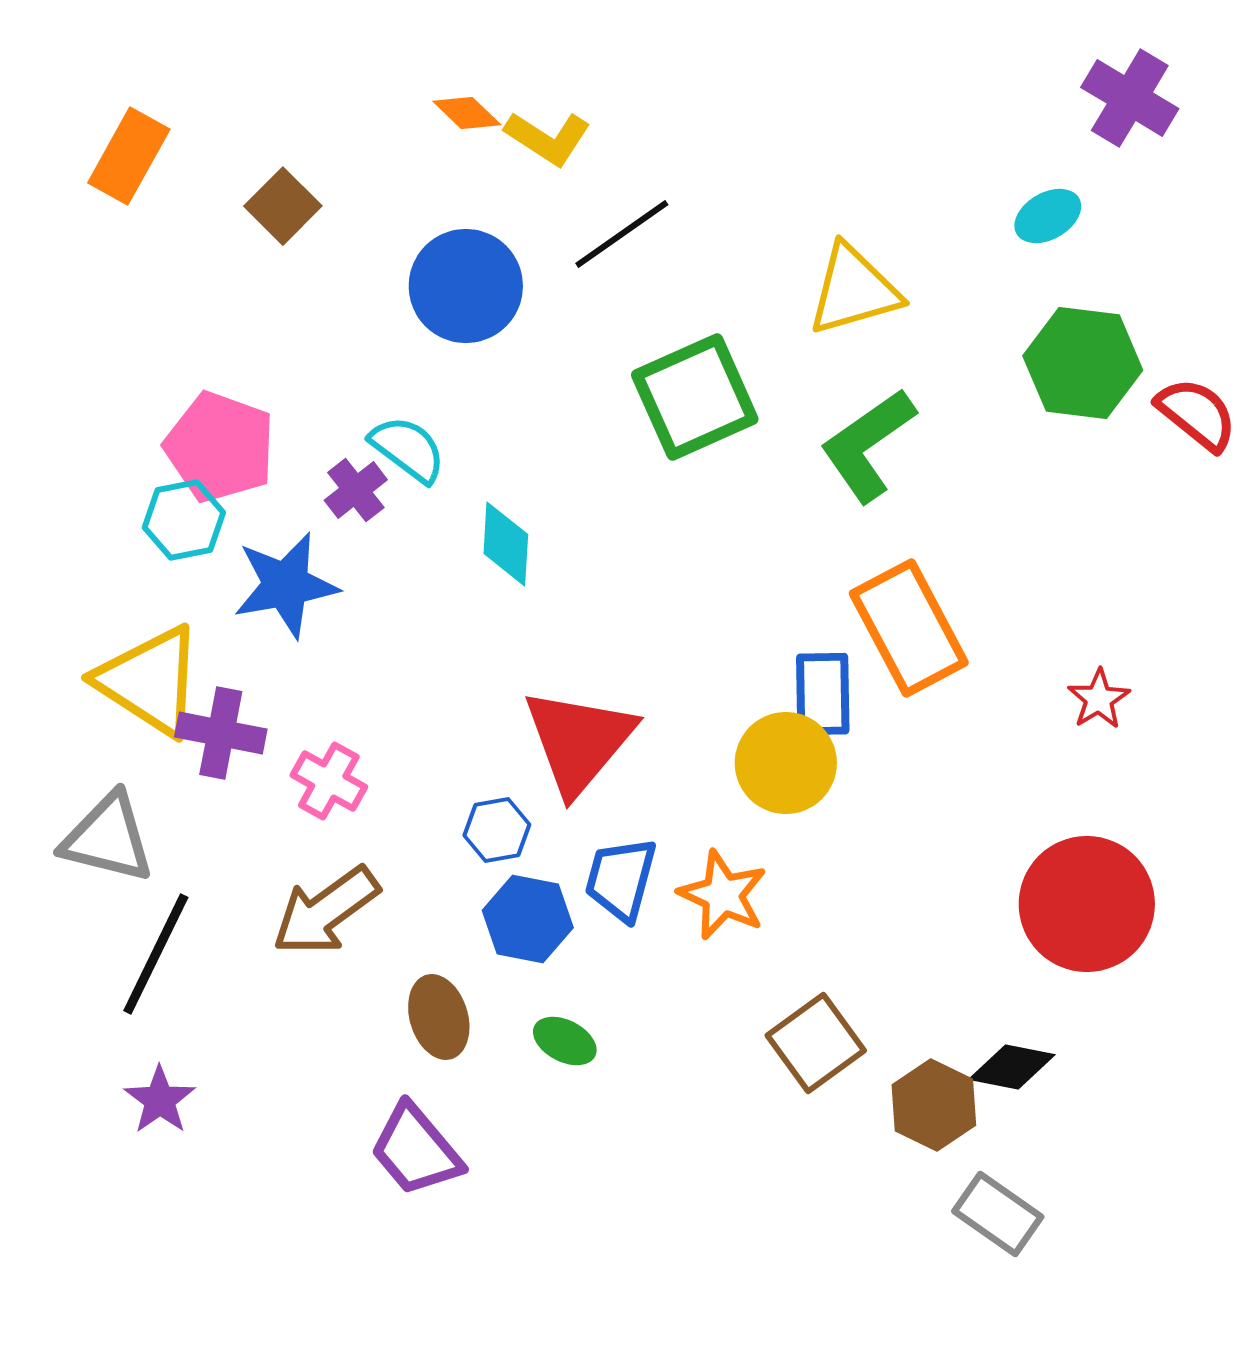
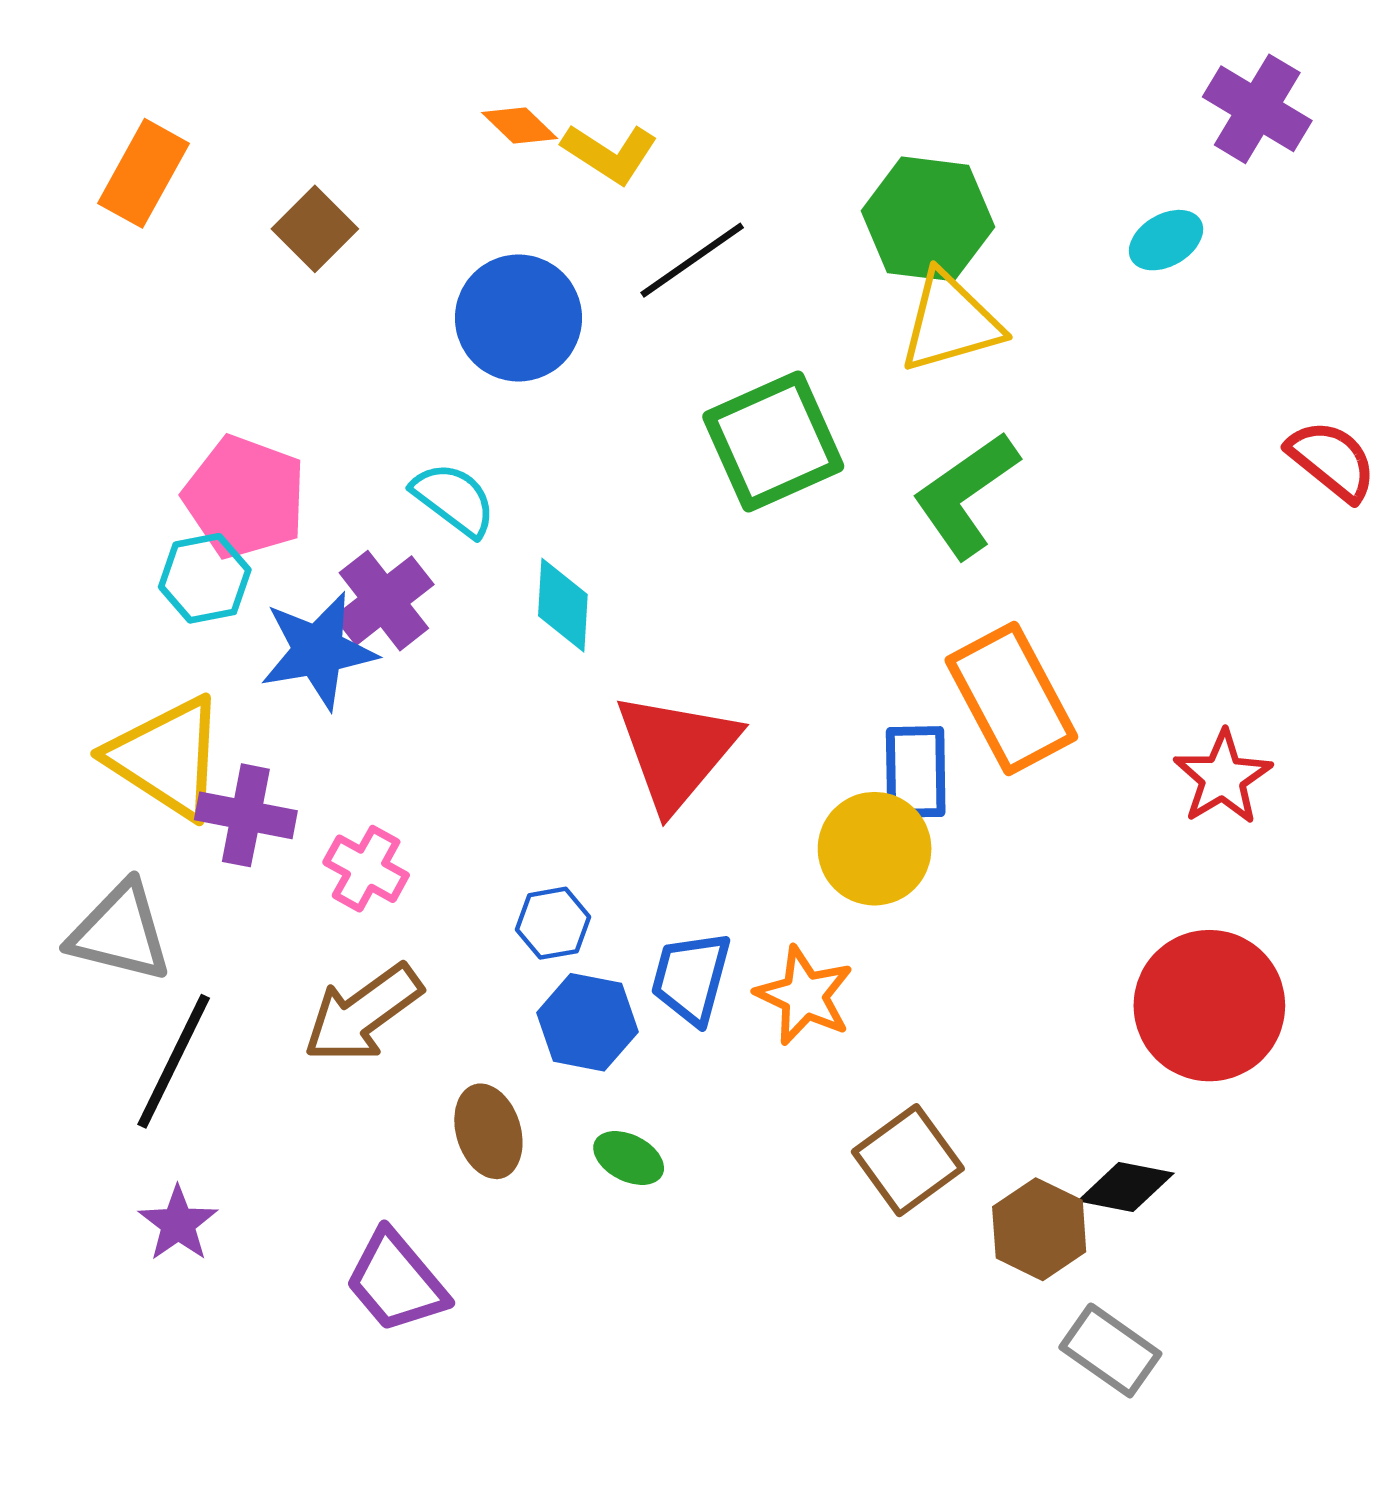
green hexagon: (1083, 363) -> (928, 219), moved
purple cross: (356, 490) -> (384, 601), moved, size x1.4
red star: (1099, 699) -> (1223, 777), size x1.4
red triangle: (579, 741) -> (676, 751), moved
purple trapezoid: (416, 1150) -> (396, 1281), moved

